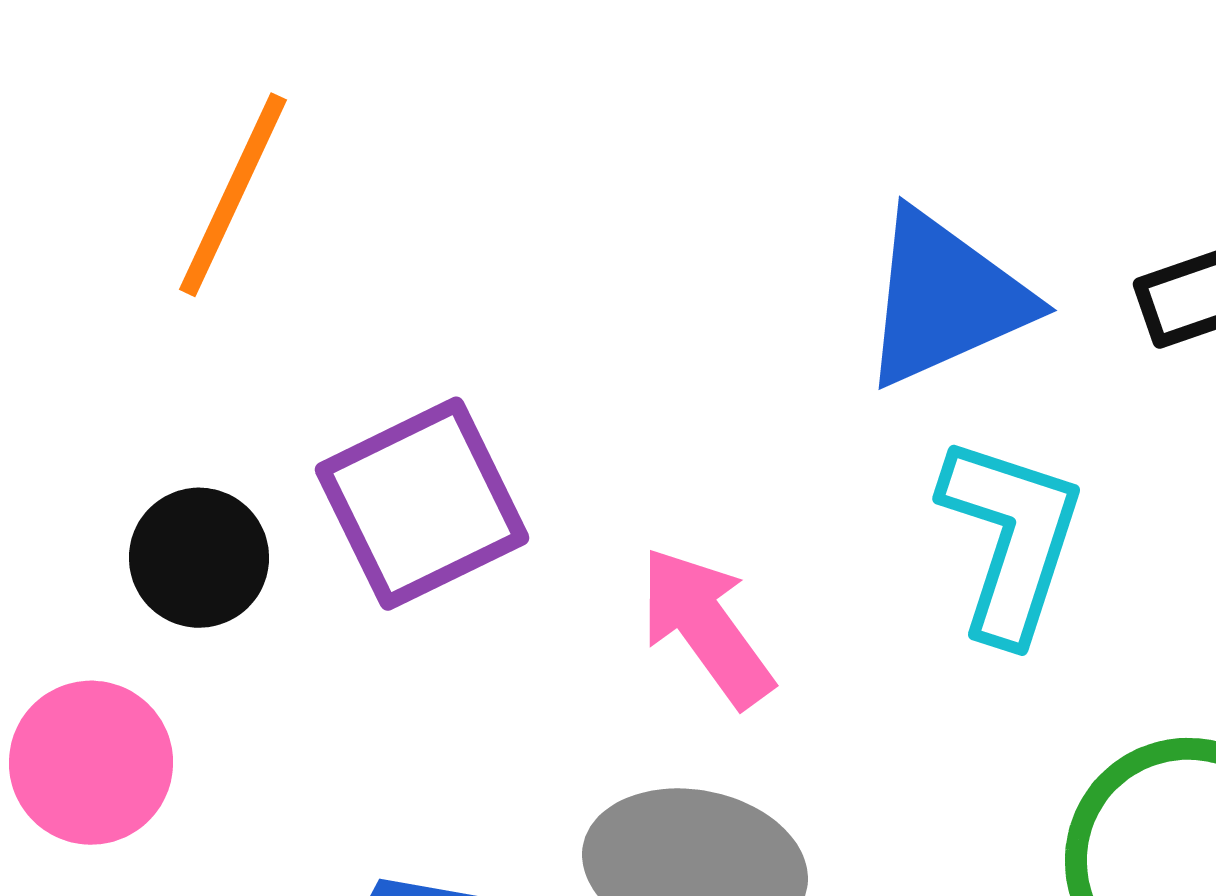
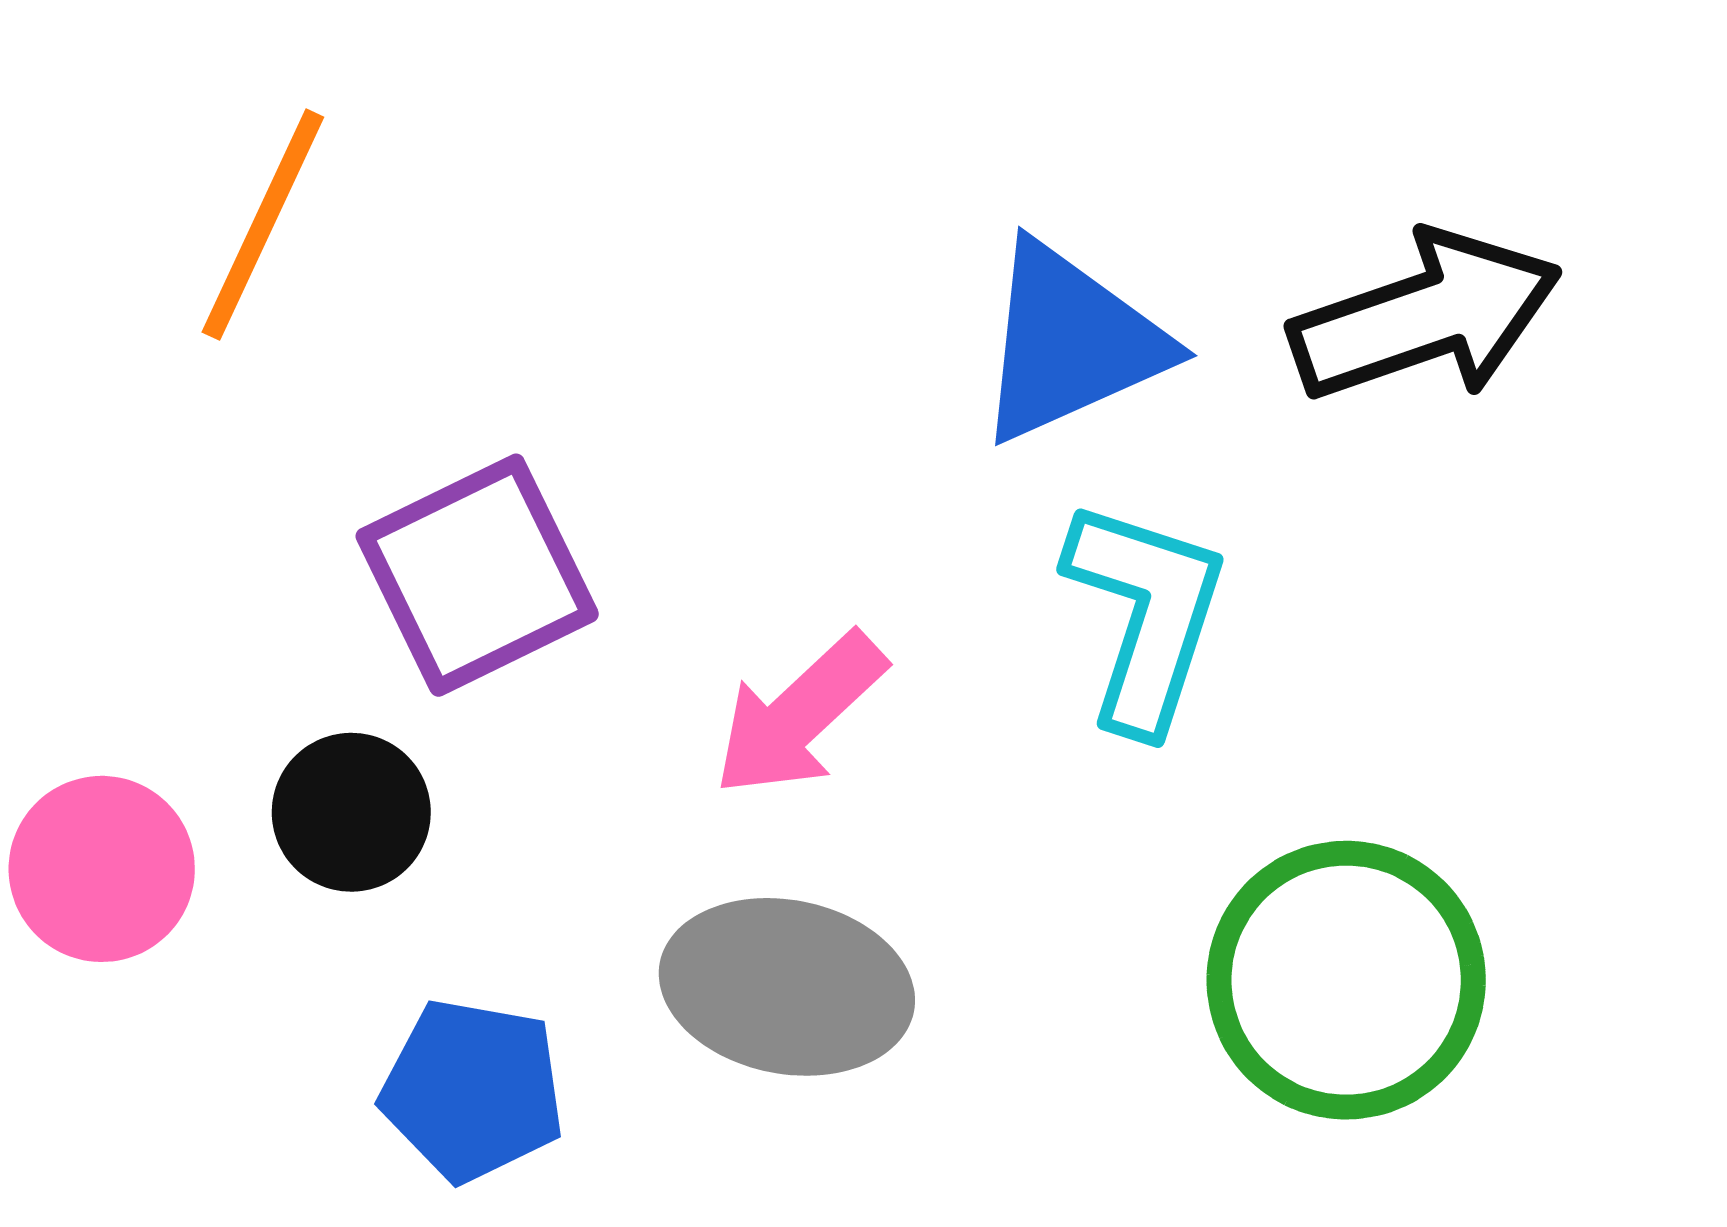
black circle: (199, 558) -> (351, 812), moved
pink arrow: (706, 627) -> (799, 715), turned -97

